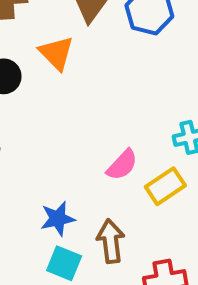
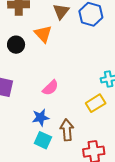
pink semicircle: (122, 165) -> (50, 88), moved

